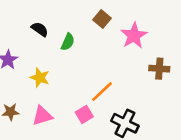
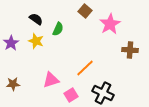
yellow star: (40, 78) -> (36, 41), moved
pink square: (84, 114) -> (71, 95), moved
pink triangle: (42, 116) -> (51, 80), moved

